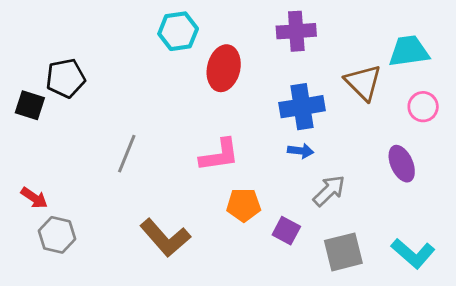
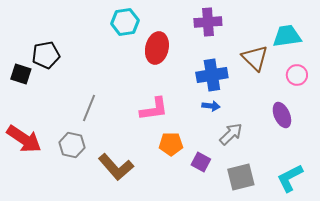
red arrow: (34, 198) -> (24, 139), size x1.8
gray hexagon: (57, 235) -> (72, 145), moved
cyan L-shape: (413, 253) -> (290, 178), turned 112

